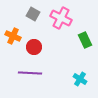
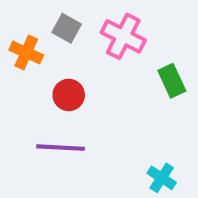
orange cross: (13, 36) -> (26, 53), moved
cyan cross: (80, 79) -> (162, 178), moved

